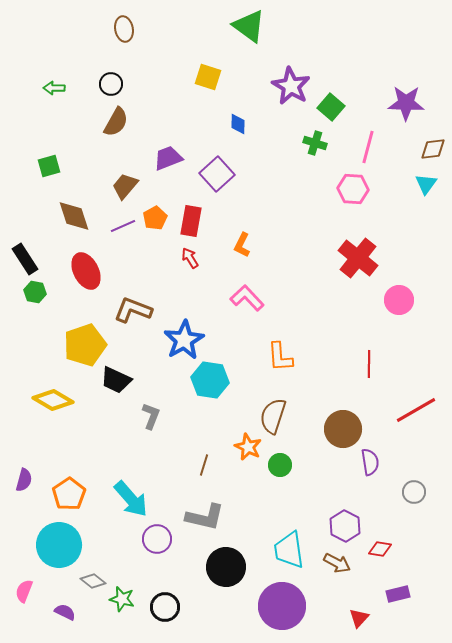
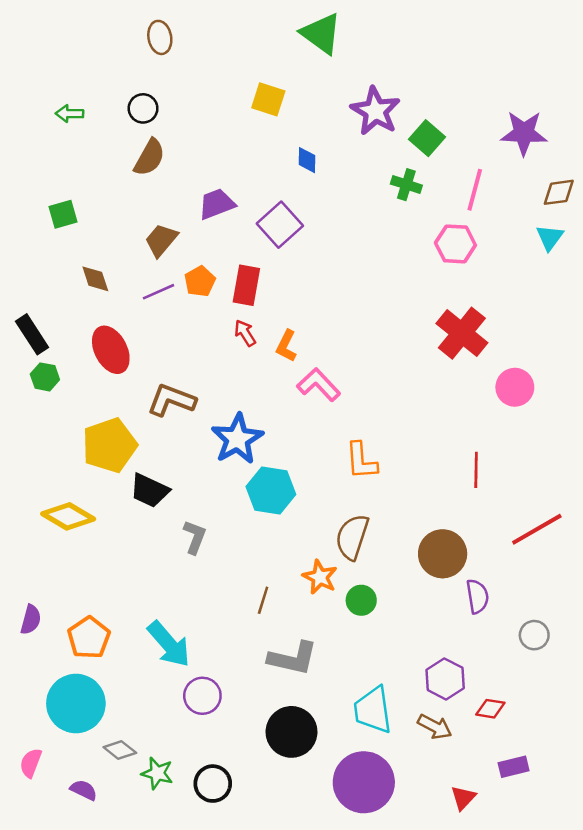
brown diamond: (74, 216) -> (95, 279), size x0.7
orange L-shape: (242, 245) -> (286, 346), moved
gray L-shape: (205, 517) -> (293, 658), moved

